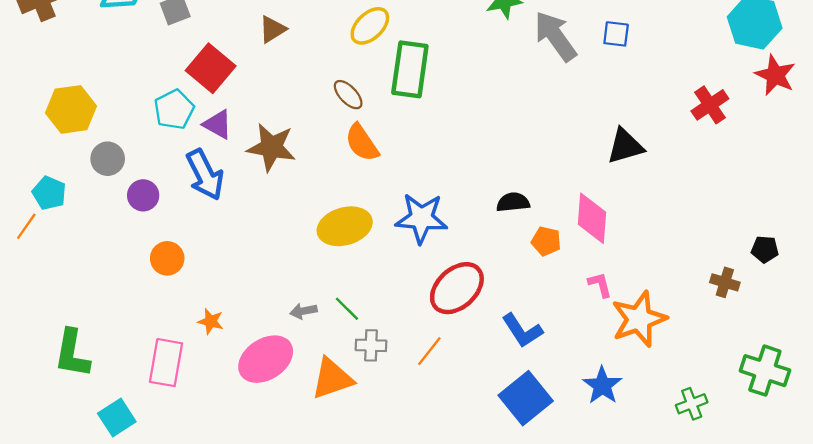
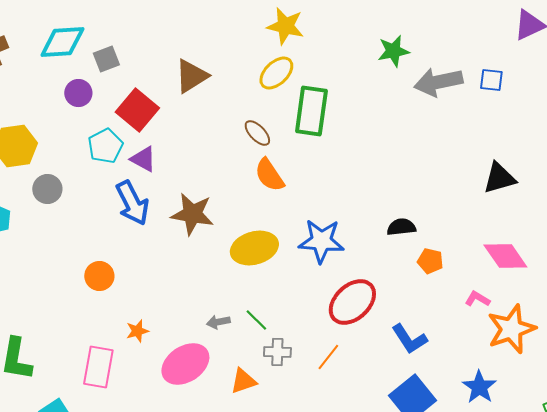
brown triangle: (273, 29) -> (191, 76), size x1.4
gray arrow: (555, 36) -> (438, 82), turned -66
brown star: (271, 147) -> (192, 214), moved
purple circle: (143, 195) -> (78, 93), moved
pink diamond: (592, 218) -> (505, 256), moved, turned -39
pink L-shape: (600, 285) -> (477, 299), turned -45
orange star: (211, 321) -> (137, 331), turned -30
orange triangle: (332, 379) -> (243, 381), size x0.7

